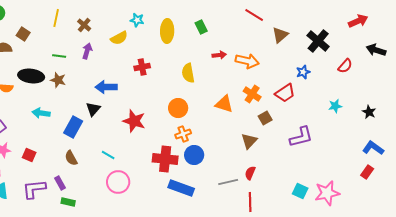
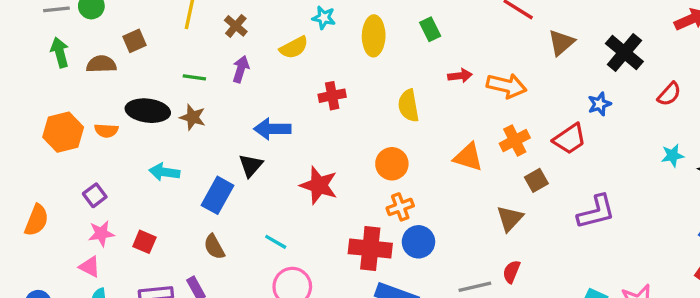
brown square: (23, 34) -> (135, 41), turned 32
orange cross: (252, 94) -> (515, 141), turned 30
cyan star: (335, 106) -> (673, 155), moved

